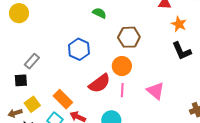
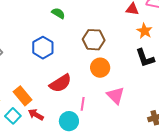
green semicircle: (99, 13) -> (58, 13), moved
orange circle: (122, 66) -> (100, 68), moved
pink line: (122, 90) -> (83, 104), moved

